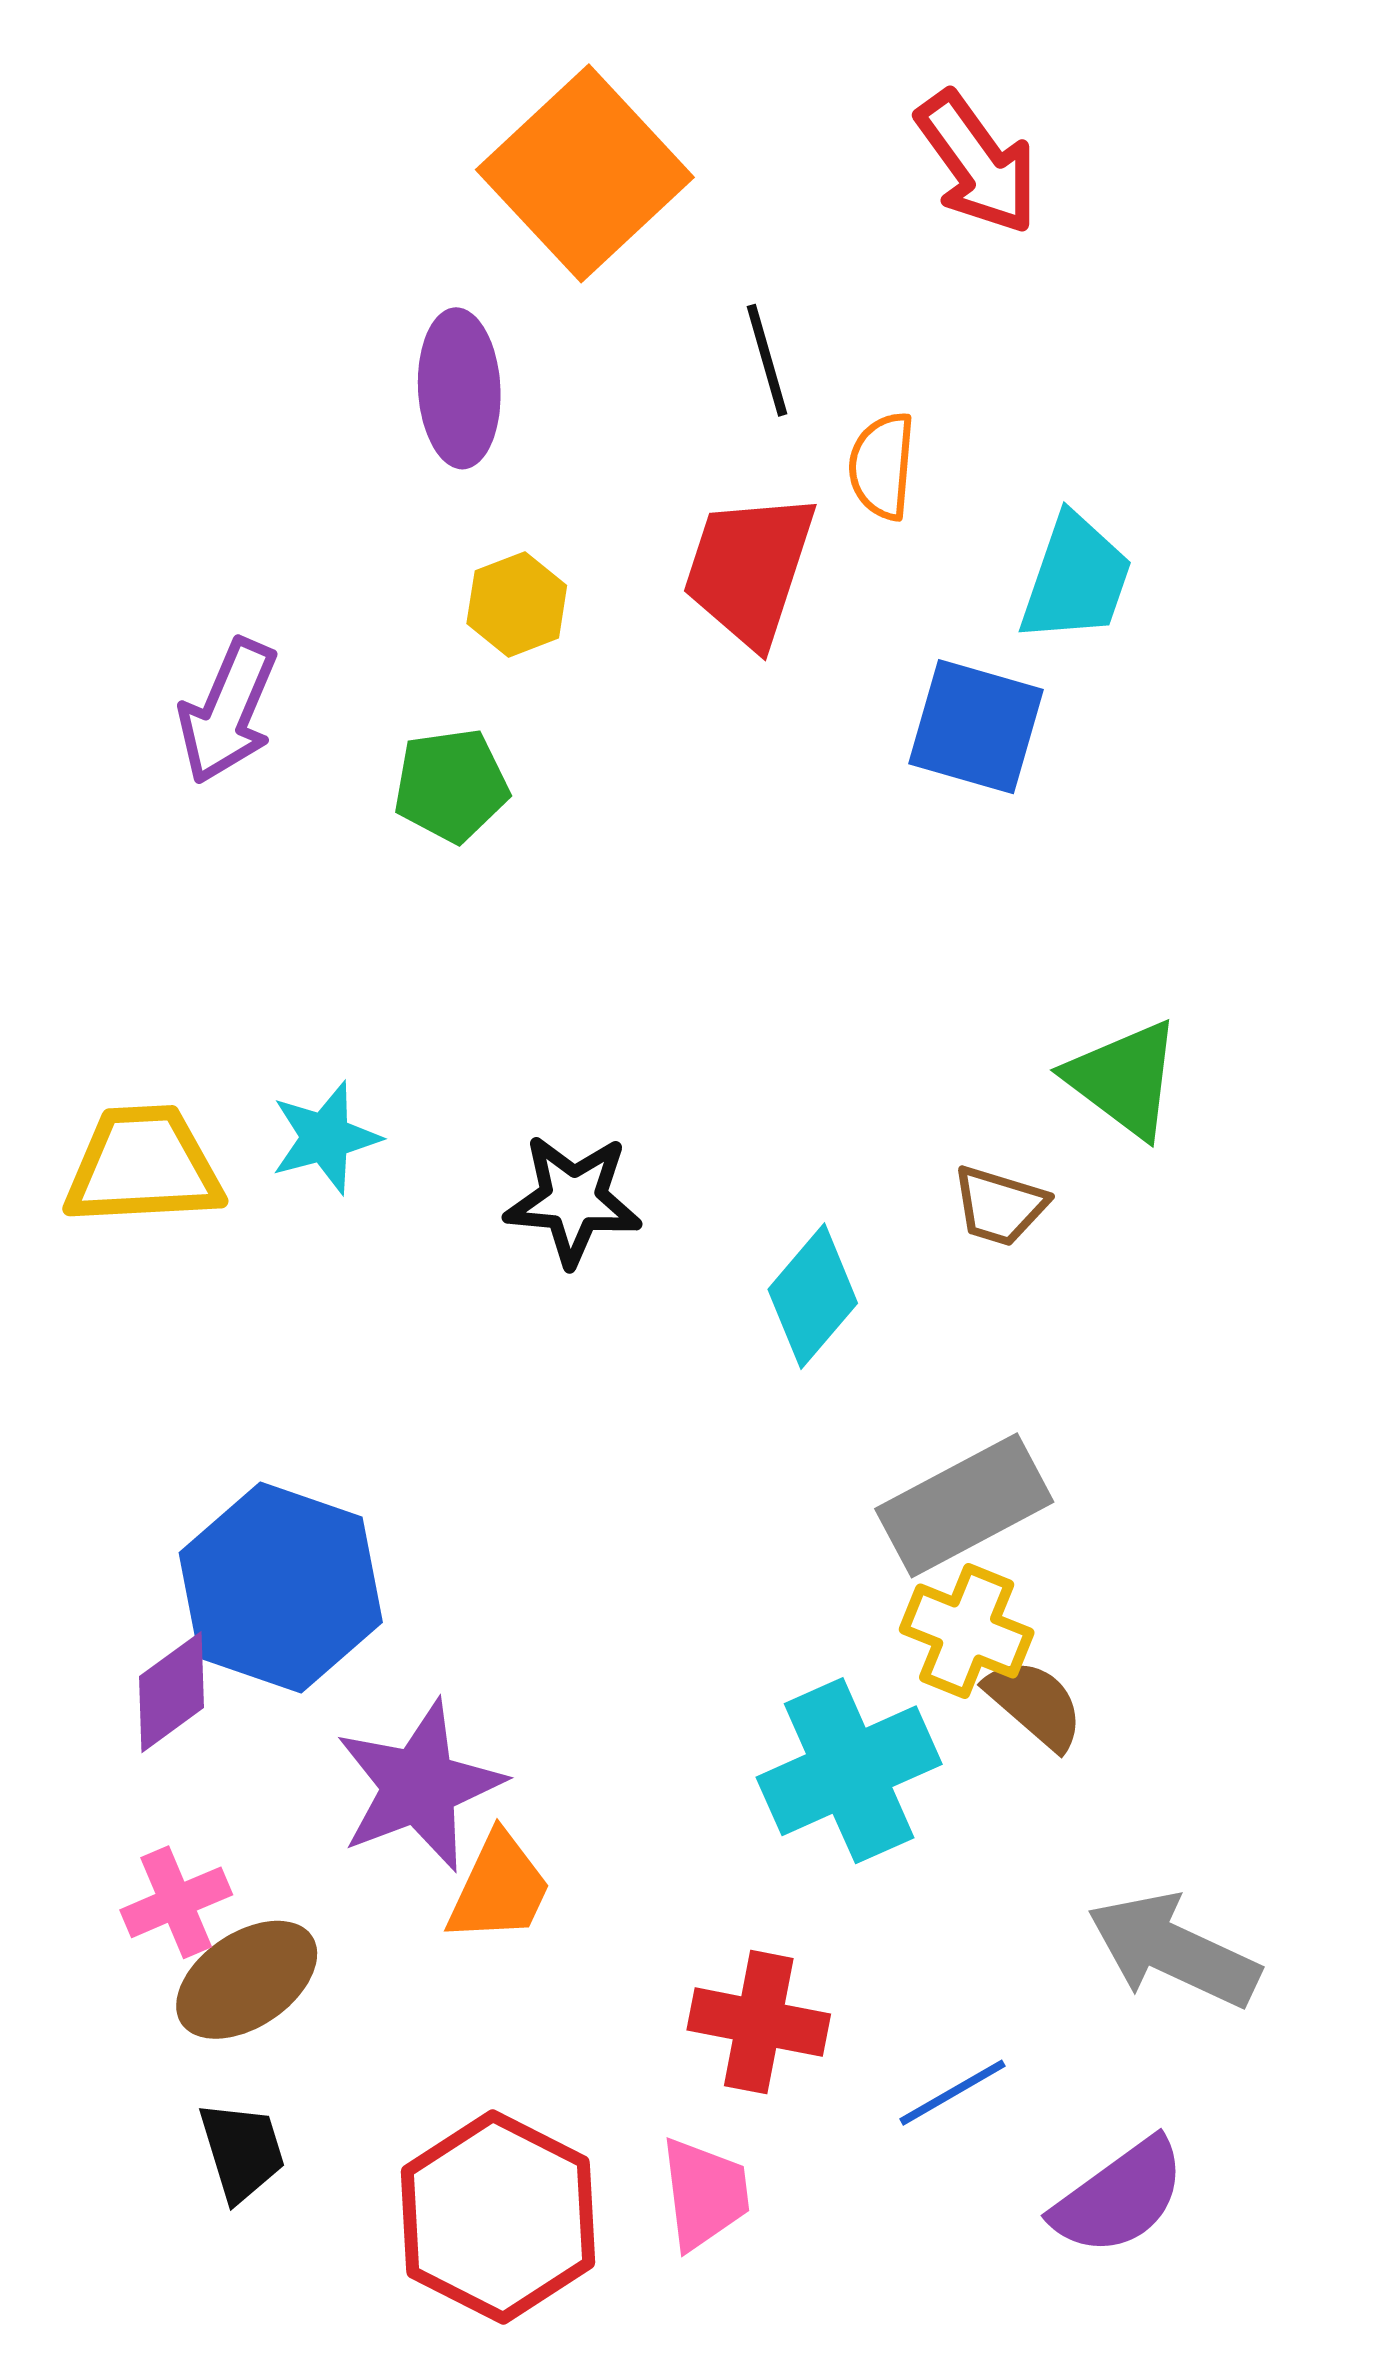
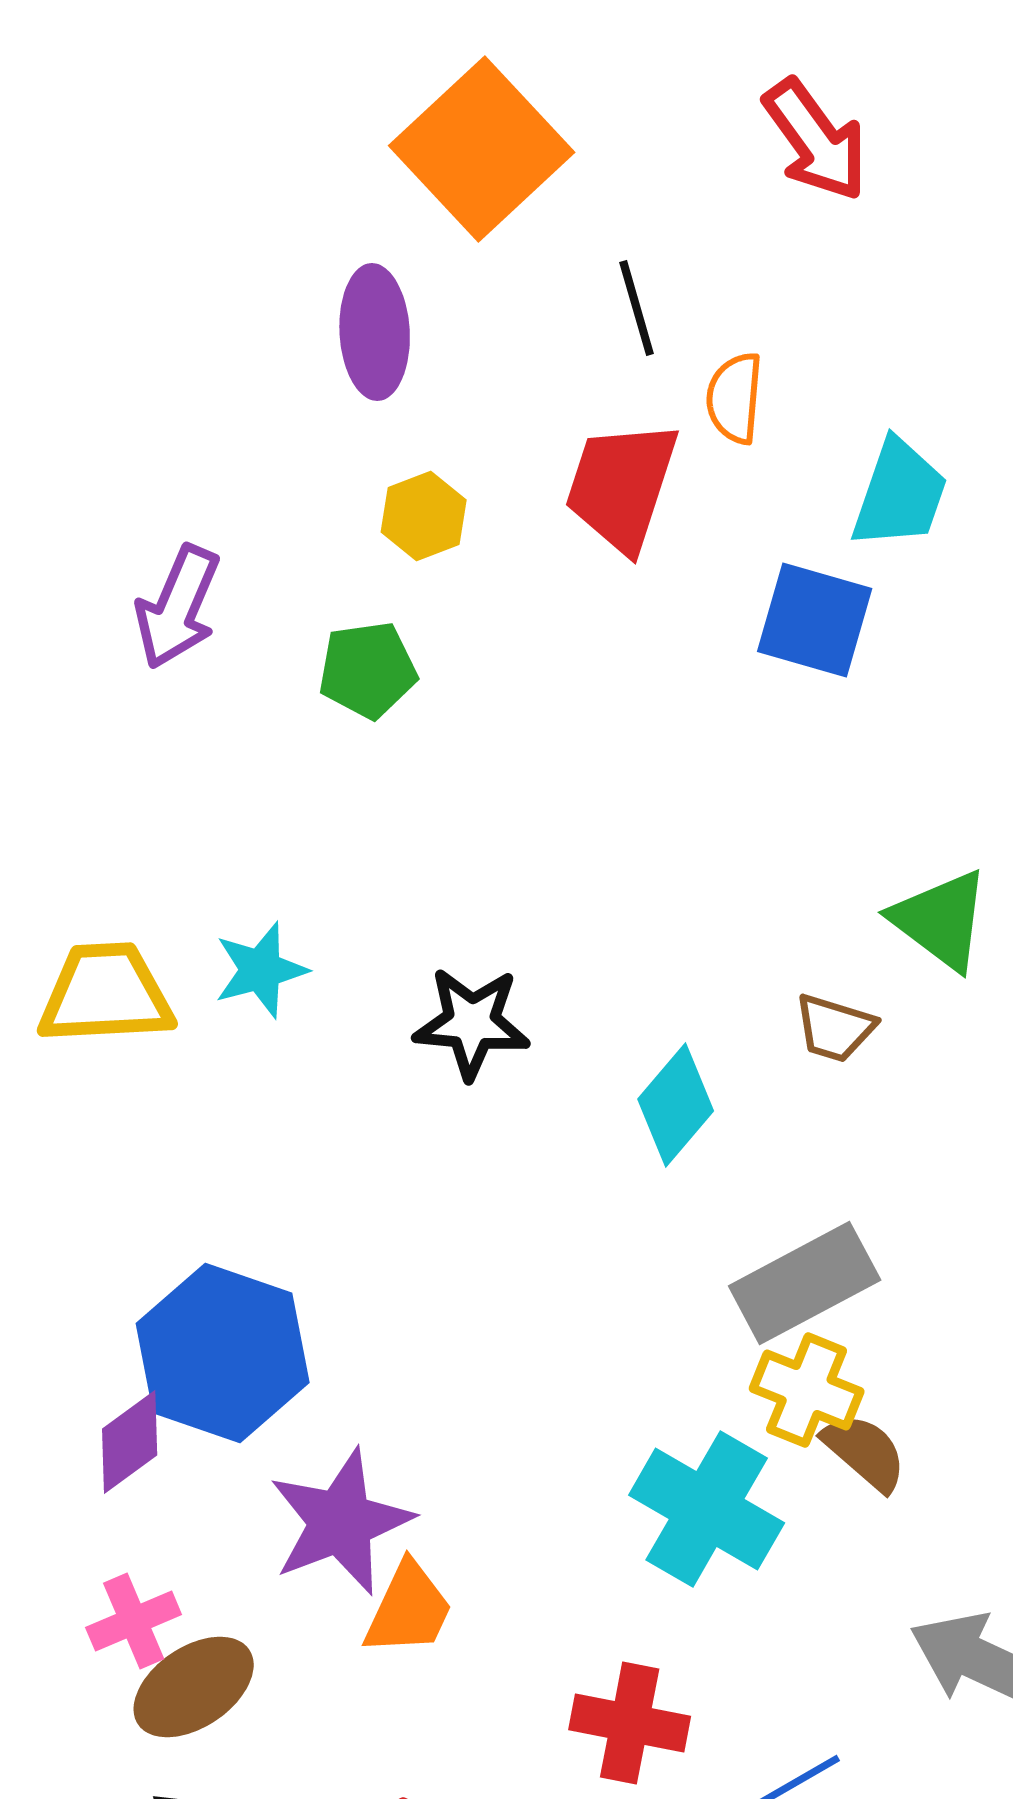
cyan cross: (849, 1771) -> (707, 1509), turned -36

